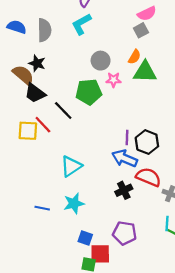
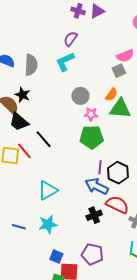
green pentagon: (89, 92) -> (92, 137), moved

